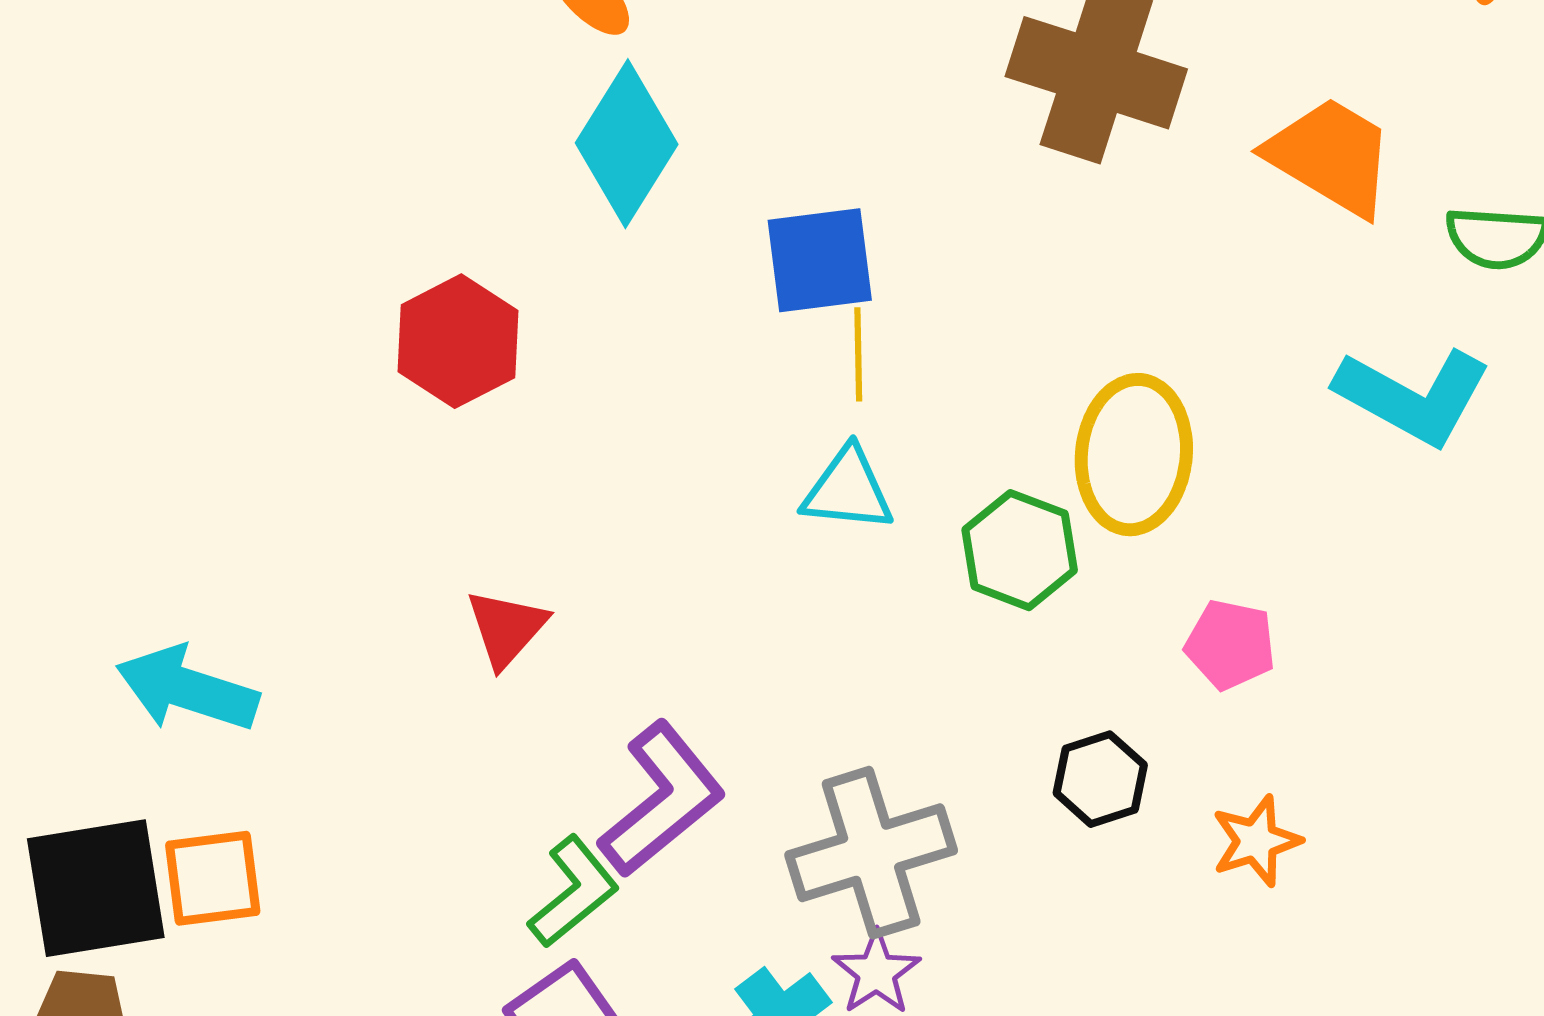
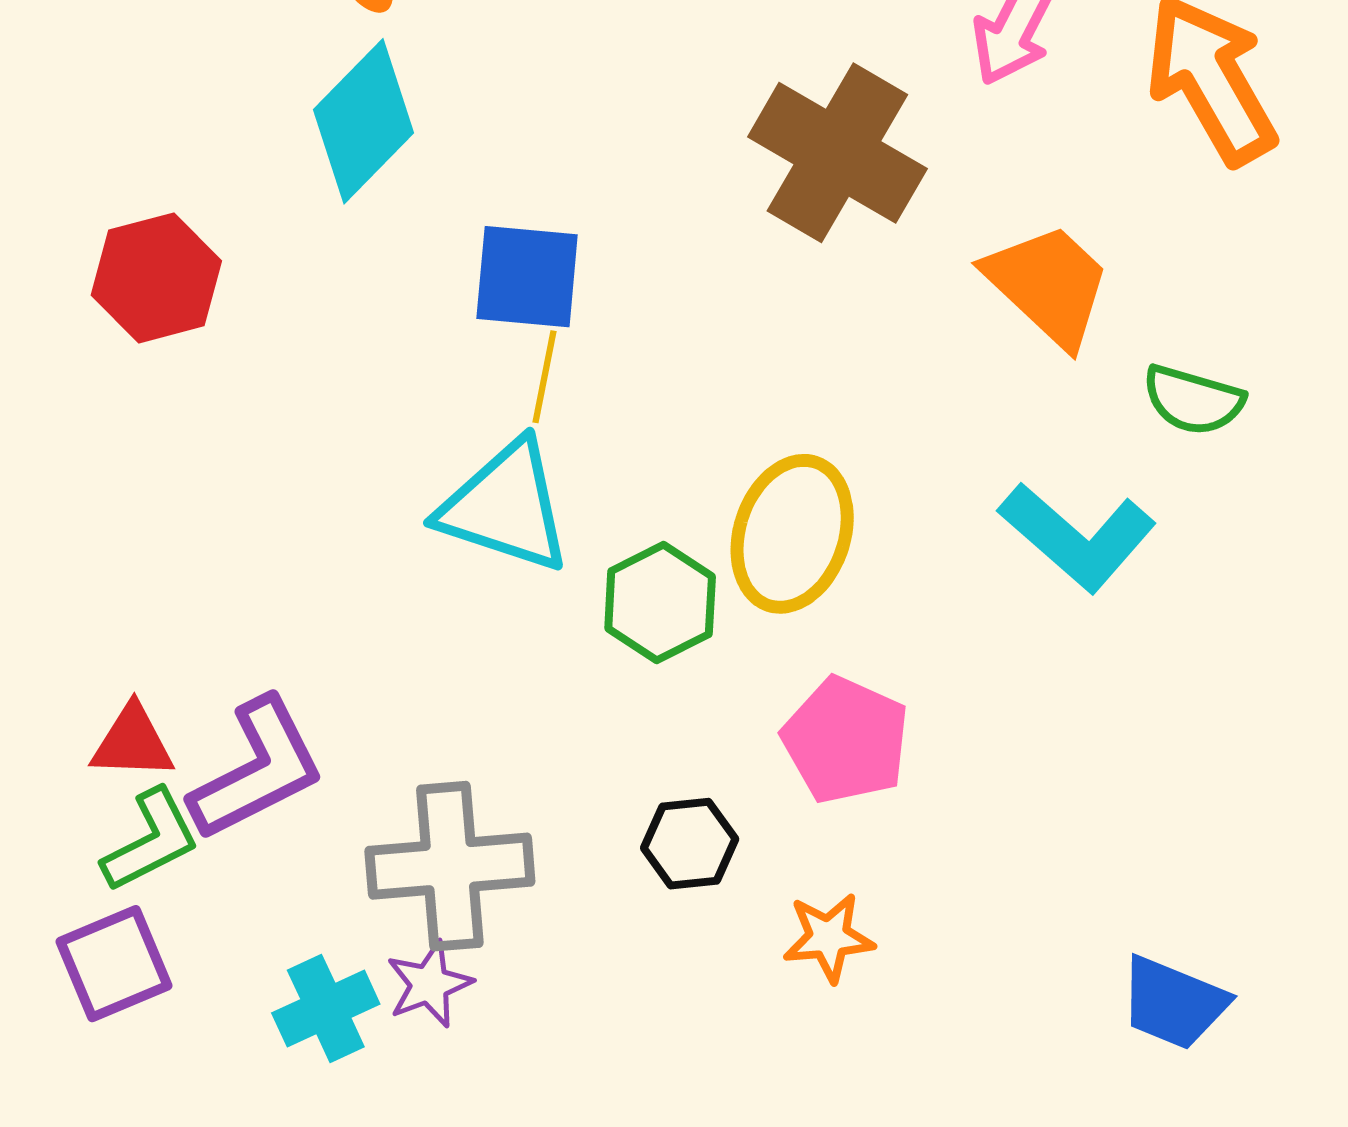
cyan triangle: (848, 490) -> (505, 507), size x1.5
red triangle: (506, 628) -> (132, 742), moved, turned 38
pink pentagon: (1230, 645) -> (846, 740), size x1.4

